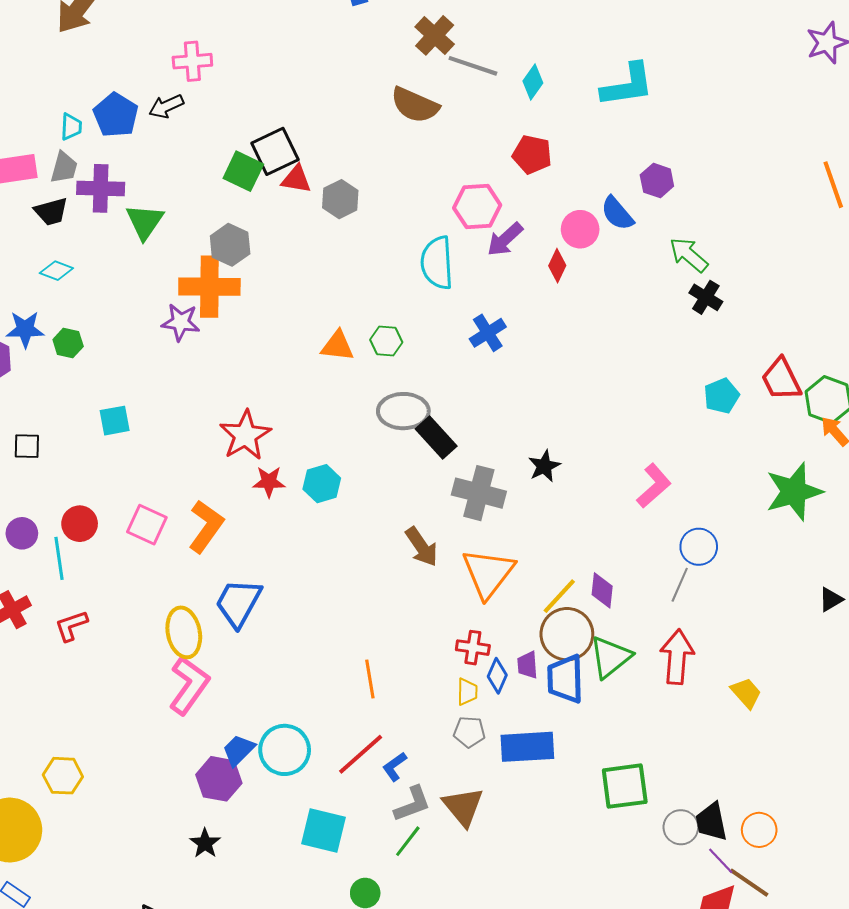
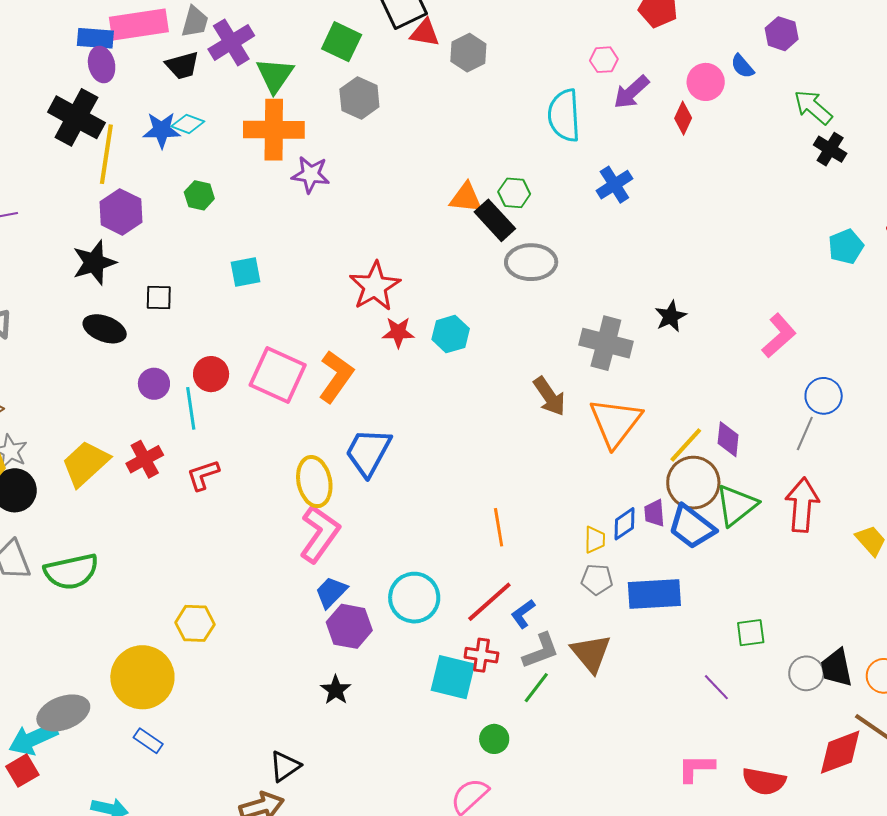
green square: (243, 171) -> (342, 42), moved
purple cross: (101, 188) -> (231, 42), turned -33
pink hexagon: (477, 207) -> (604, 60), size x0.6
blue semicircle: (617, 213) -> (742, 66), size x0.7
orange cross: (209, 287) -> (274, 130), moved
blue star: (25, 329) -> (162, 130), moved
black rectangle: (436, 438) -> (495, 220), moved
pink square: (147, 525) -> (278, 375), size x1.4
red cross: (473, 648) -> (481, 655), moved
blue diamond: (497, 676) -> (624, 524), turned 32
blue trapezoid: (565, 679) -> (692, 527), turned -51
blue trapezoid: (239, 750) -> (331, 592), moved
green square: (625, 786) -> (751, 633), size x0.6
purple line: (721, 861) -> (716, 687), moved

